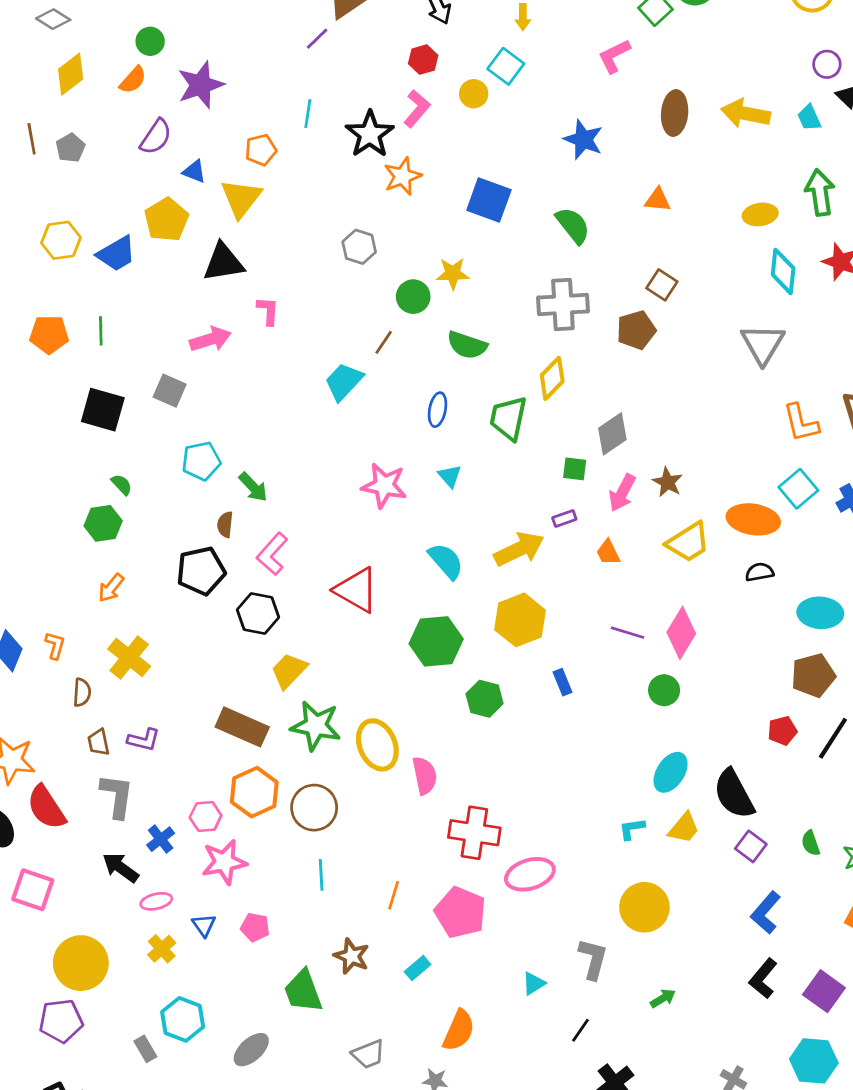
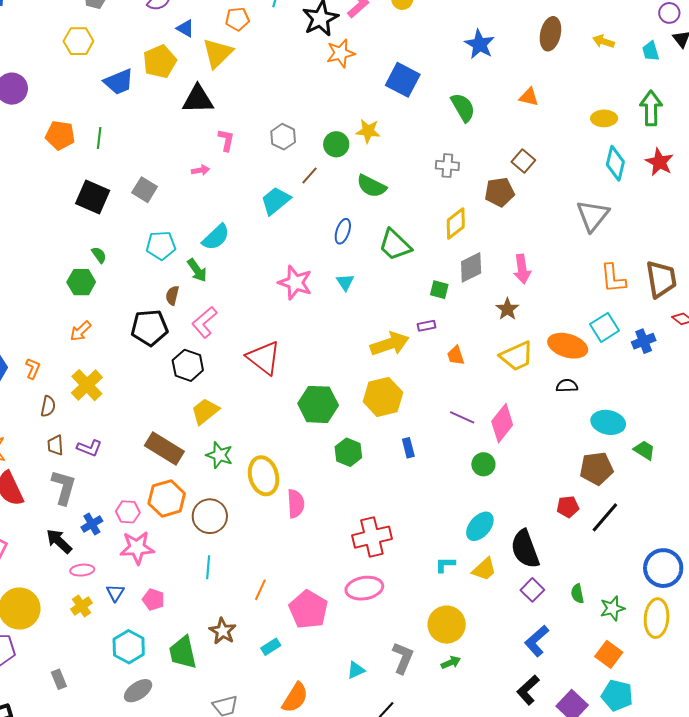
yellow arrow: (746, 113) -> (604, 41), size x0.6
yellow hexagon: (61, 240) -> (78, 41), moved
gray hexagon: (359, 247) -> (283, 137), moved
gray cross: (563, 304) -> (447, 166), size x0.6
pink arrow: (210, 339) -> (200, 170), moved, size x0.6
yellow diamond: (552, 378) -> (456, 223), moved
green trapezoid: (508, 418) -> (395, 245), turned -66
pink arrow: (622, 493) -> (522, 269), moved, turned -44
cyan semicircle: (446, 561) -> (216, 237), moved, turned 80
green star: (316, 726) -> (219, 455), size x0.7
red cross: (474, 833) -> (372, 537), moved, turned -30
green arrow: (663, 998) -> (451, 663), moved
cyan hexagon: (183, 1019) -> (129, 647), moved

